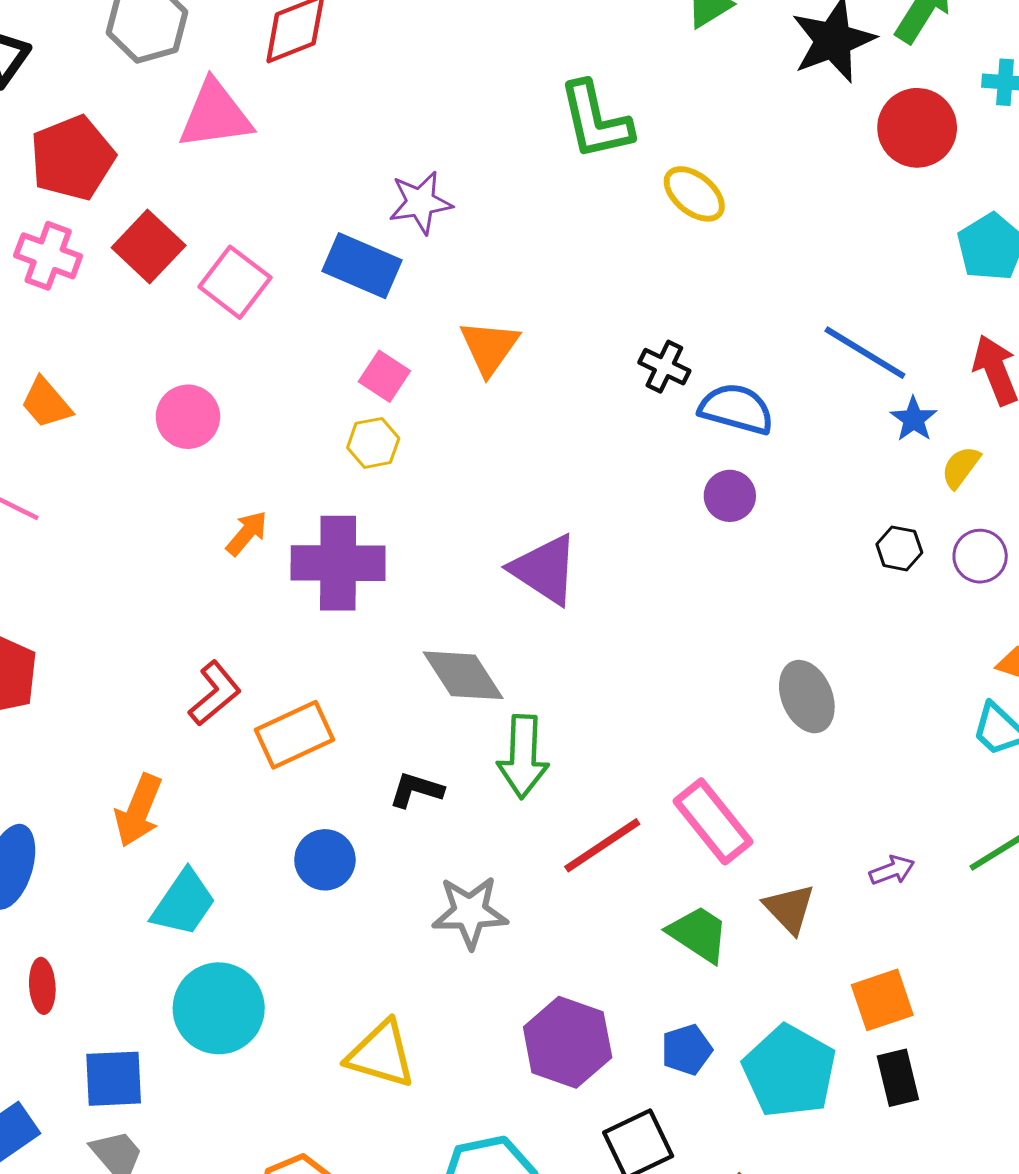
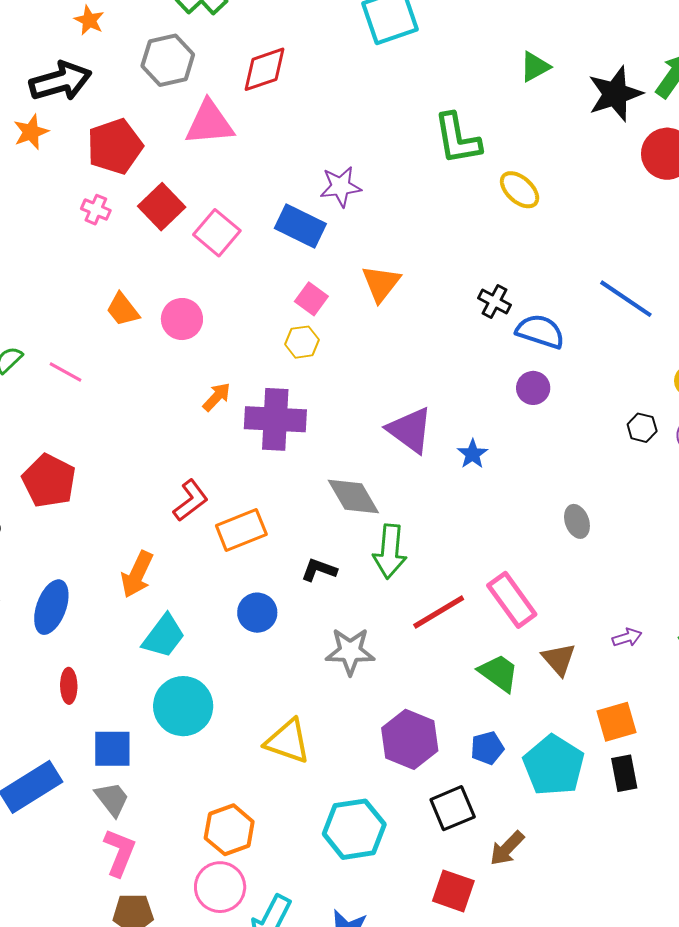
pink cross: (48, 256) -> (96, 210), size x0.7
orange trapezoid: (46, 403) -> (123, 310), moved
blue star: (914, 419) -> (473, 454), moved
gray ellipse: (807, 697) -> (577, 521), size x0.7

